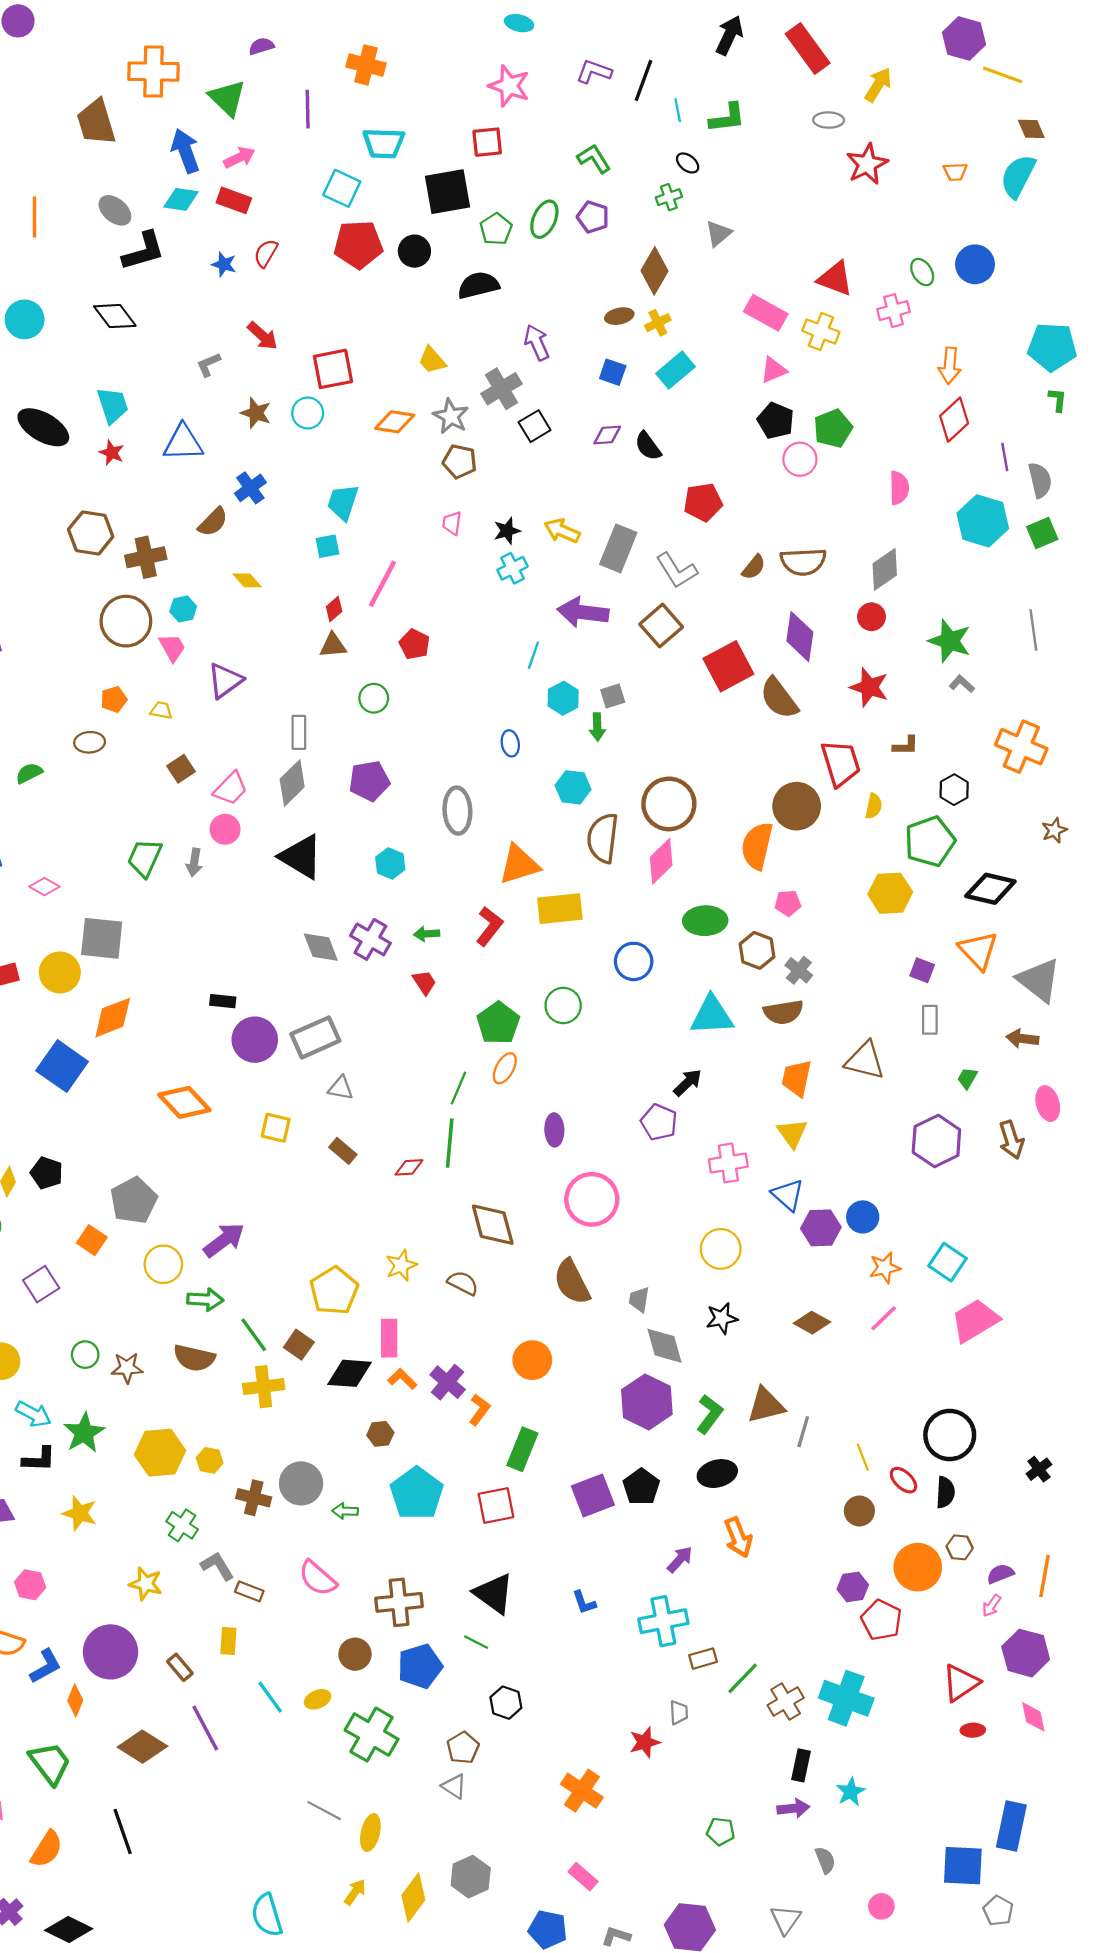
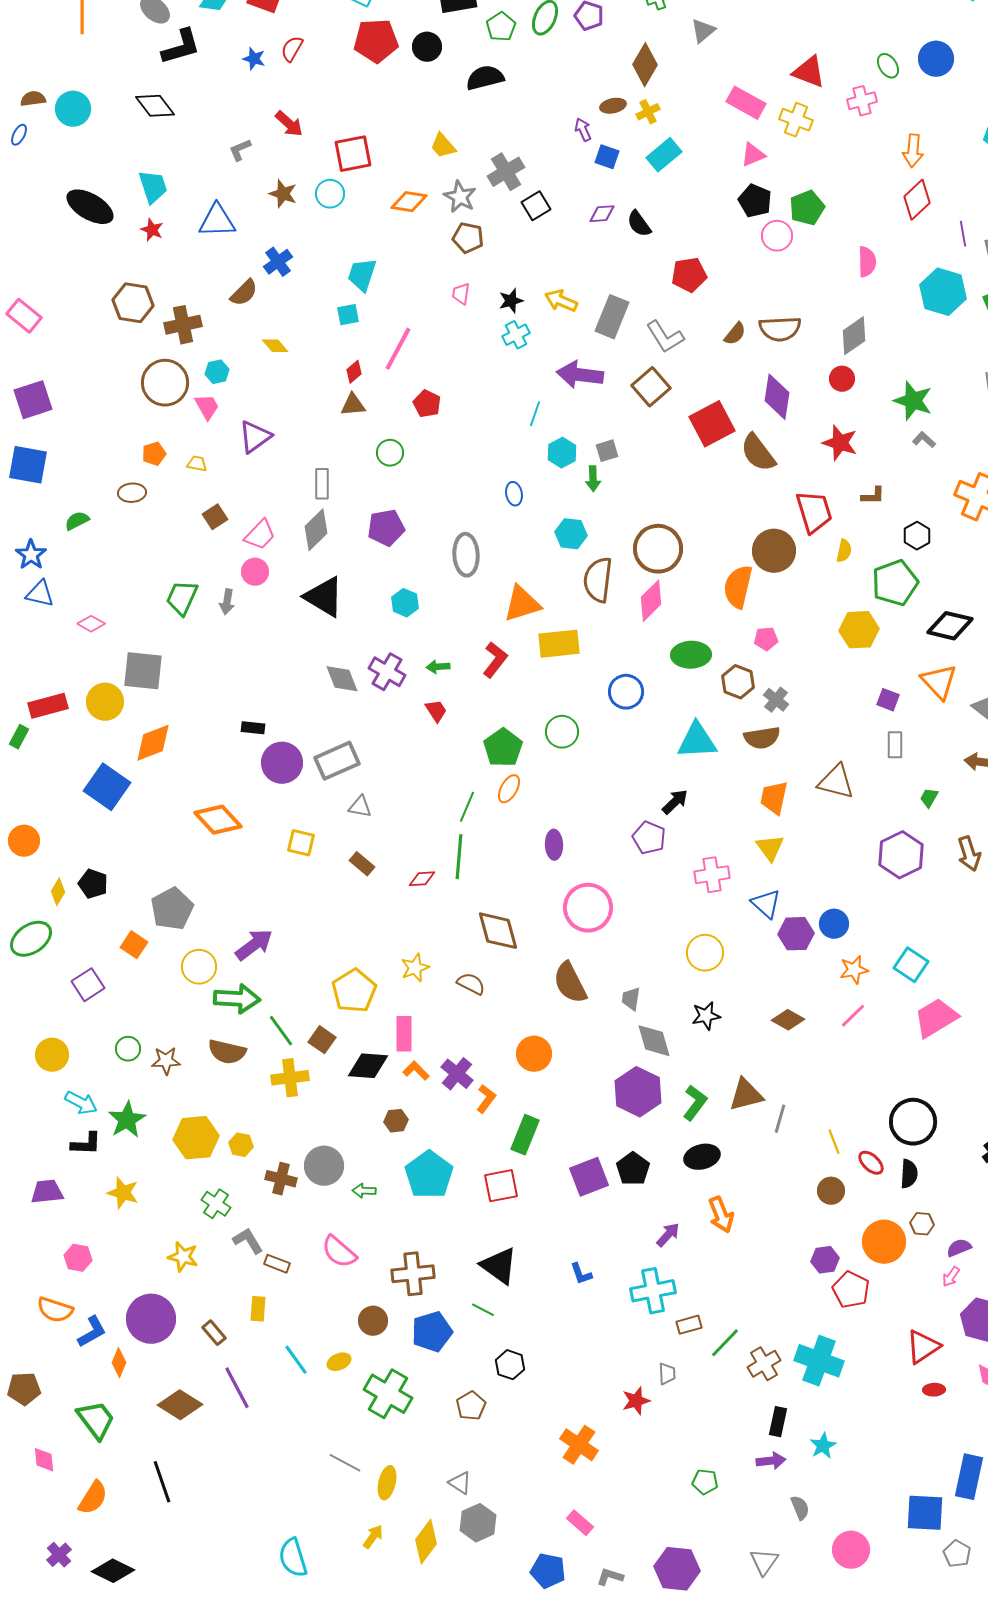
purple arrow: (537, 343) -> (583, 130), moved, size x0.7
green arrow: (205, 1300) -> (237, 999), size x1.4
gray triangle: (454, 1786) -> (460, 1483), moved
pink circle: (881, 1906) -> (851, 1550), size x1.6

